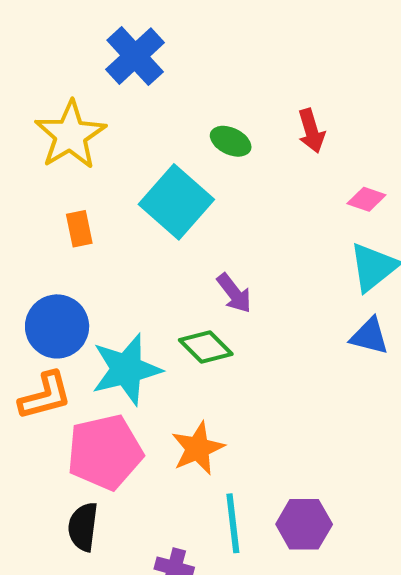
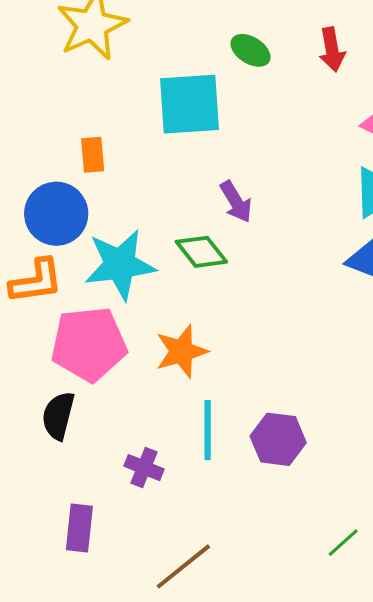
cyan square: (176, 202) -> (189, 104), turned 38
orange rectangle: (79, 229) -> (93, 155), moved

